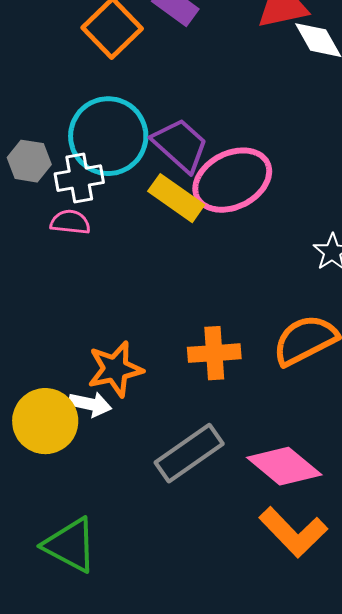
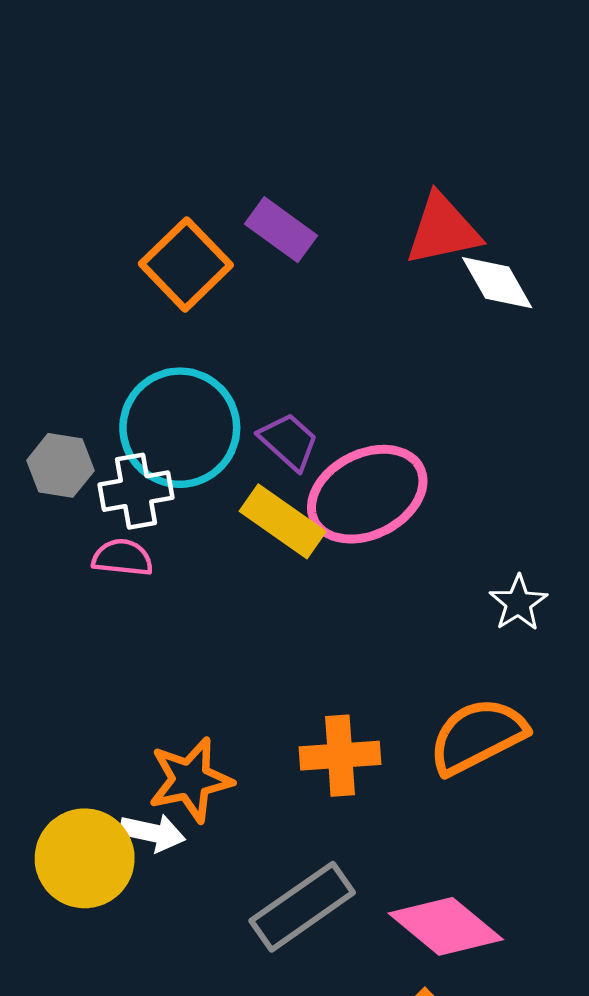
purple trapezoid: (180, 145) -> (289, 441), size x0.7

